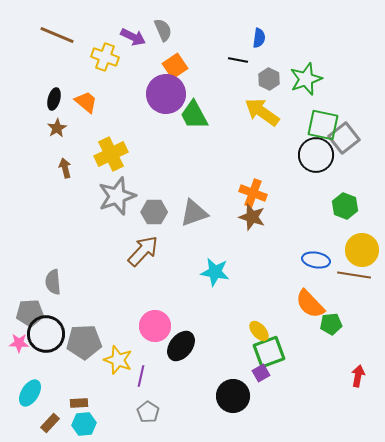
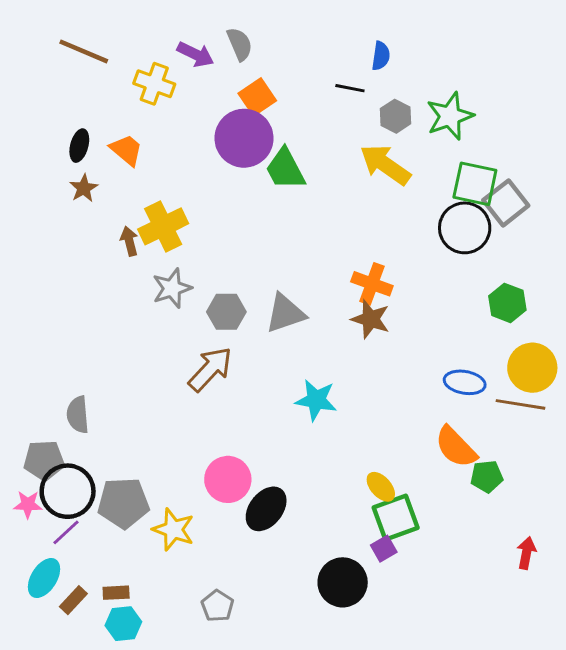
brown arrow: (65, 168) -> (129, 241), moved
gray star: (117, 196) -> (172, 288), size x0.7
purple line: (141, 376) -> (66, 532), moved, turned 35
brown rectangle: (50, 423) -> (73, 600), moved

